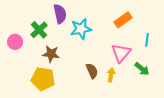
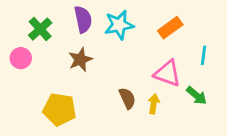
cyan star: (81, 29) -> (119, 25), moved
green cross: (39, 30) -> (40, 29), moved
pink triangle: (121, 53) -> (167, 73), turned -50
brown star: (51, 54) -> (80, 60), moved, turned -30

